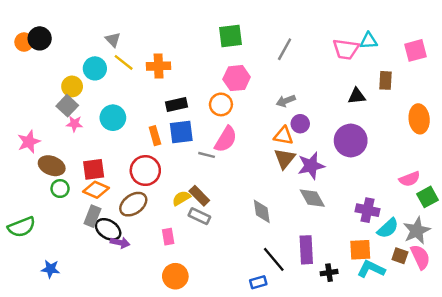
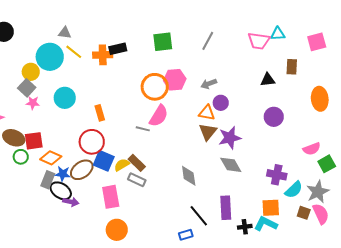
green square: (231, 36) -> (163, 42), moved
gray triangle: (113, 40) -> (65, 33), turned -40
cyan circle: (95, 68) -> (50, 57), size x1.4
pink hexagon: (237, 78) -> (175, 80), moved
black rectangle: (177, 104) -> (118, 49), moved
orange circle: (221, 104) -> (155, 87), size x1.4
blue square: (181, 132) -> (104, 161), moved, turned 30
purple circle: (351, 141) -> (274, 117), moved, size x0.7
red square: (94, 169) -> (34, 141), moved
pink rectangle: (168, 237) -> (111, 197), size x1.6
blue star: (50, 269) -> (63, 174), moved
cyan L-shape: (371, 269) -> (266, 224), moved

